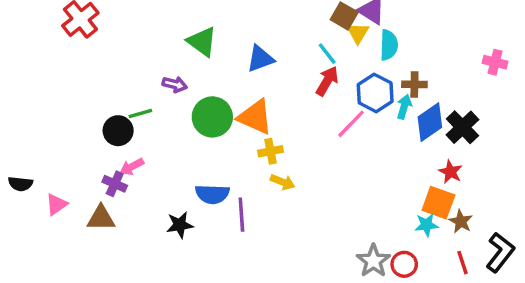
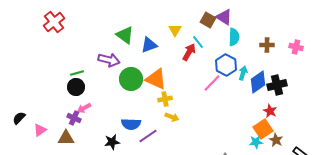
yellow triangle: (358, 33) -> (175, 30), moved
blue triangle: (260, 59) -> (149, 45), moved
red arrow: (327, 81) -> (189, 52), moved
purple arrow: (175, 84) -> (109, 60), size x1.5
brown cross: (414, 84) -> (267, 45), moved
green line: (140, 114) -> (77, 73), moved
black cross: (462, 127) -> (277, 85), turned 30
black semicircle: (20, 184) -> (19, 118), turned 128
orange square: (438, 203) -> (263, 129), turned 36
purple line: (241, 215) -> (148, 136), turned 60

